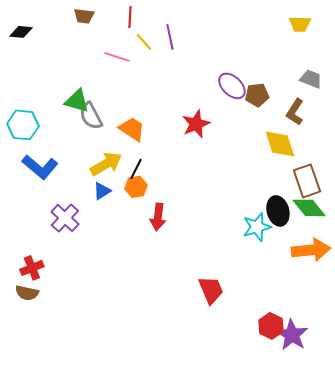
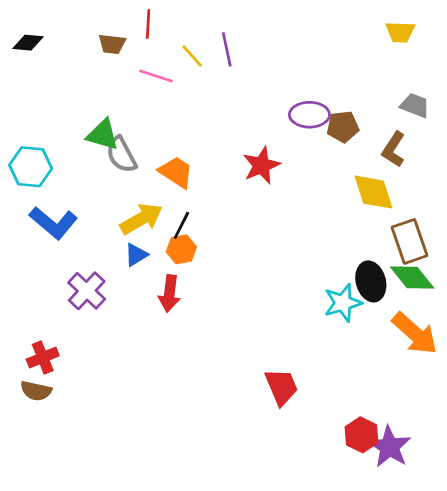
brown trapezoid: (84, 16) -> (112, 44), moved
red line: (130, 17) -> (148, 24), moved
purple ellipse: (232, 86) -> (309, 115), turned -44
red arrow: (158, 217) -> (169, 293), moved
orange arrow: (311, 250) -> (415, 333), turned 48

